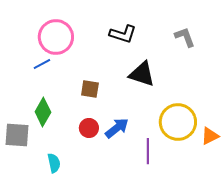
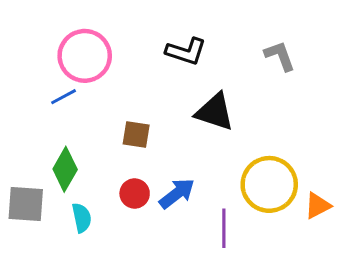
cyan semicircle: (54, 163) -> (82, 218), moved

